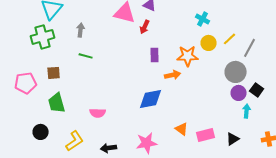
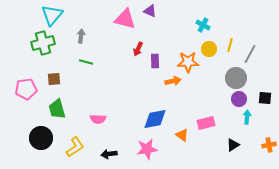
red arrow: (145, 27) -> (138, 49), moved
yellow line: (230, 39) -> (230, 45), turned -32
black square: (257, 90) -> (265, 98), moved, turned -32
blue diamond: (151, 99) -> (155, 119), moved
black circle: (41, 132) -> (41, 138), size x1.5
pink rectangle: (206, 135) -> (206, 123), moved

